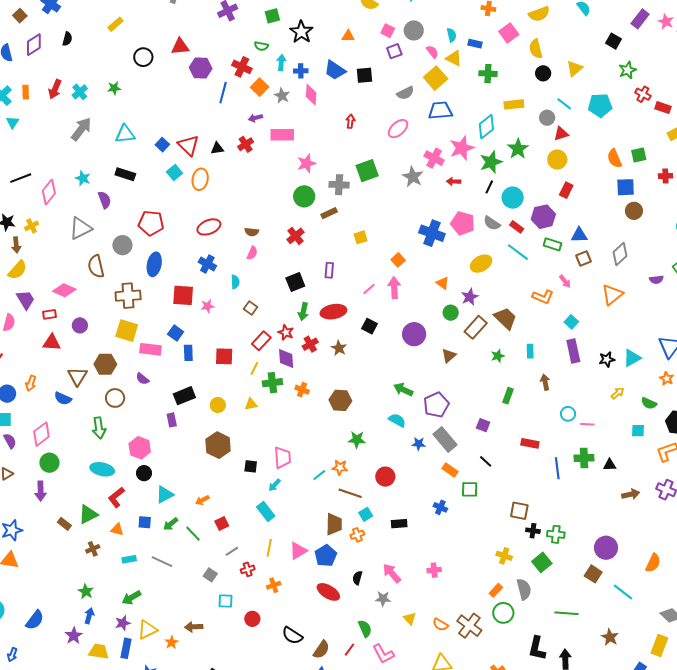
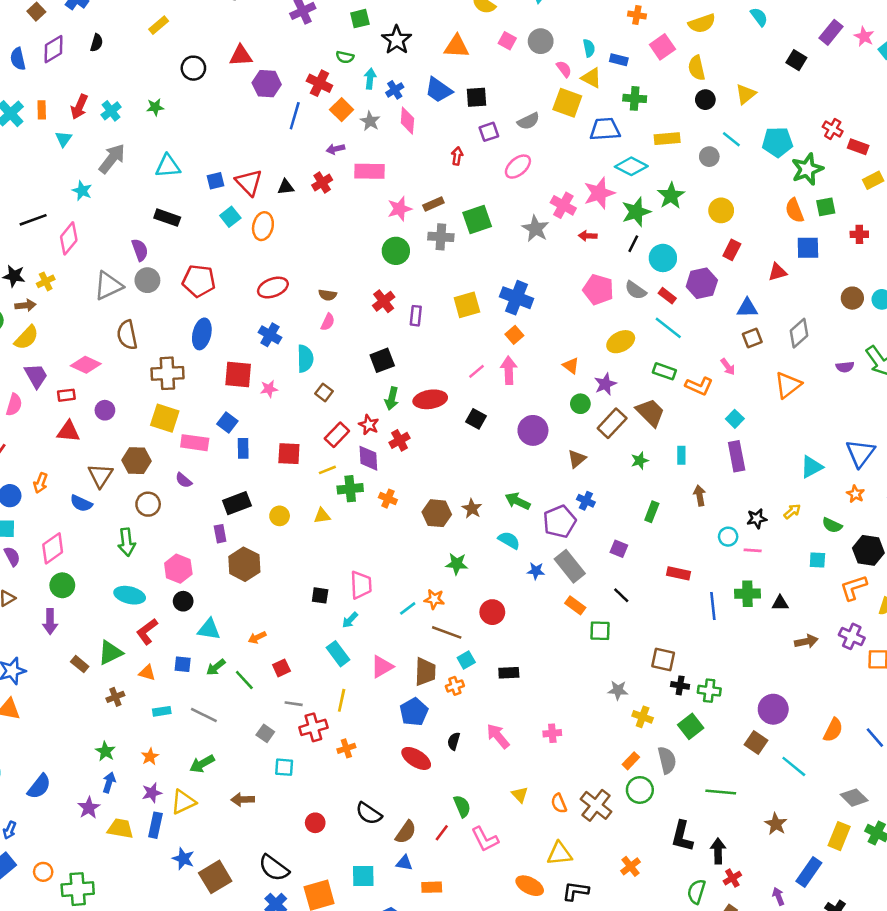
orange triangle: (348, 36) -> (457, 47), size x1.5
purple square: (394, 51) -> (489, 132), moved
green star: (628, 70) -> (807, 169), moved, size x1.4
blue cross: (301, 71) -> (395, 90), turned -32
yellow square: (436, 78) -> (567, 103), turned -30
blue trapezoid: (440, 110) -> (605, 129), moved
cyan triangle: (13, 122) -> (64, 139), moved
cyan diamond: (486, 127) -> (631, 166), turned 65
red triangle: (561, 134) -> (777, 272), moved
blue square: (162, 145) -> (216, 181), turned 32
cyan star: (83, 178) -> (82, 191), moved
brown circle: (634, 211) -> (852, 298), moved
brown rectangle: (329, 213) -> (433, 204), moved
blue cross: (432, 233) -> (517, 298), moved
yellow square: (361, 237) -> (467, 305), size x1.5
green rectangle: (552, 244) -> (664, 371), moved
brown arrow: (16, 245) -> (26, 305), turned -91
gray circle: (122, 245) -> (147, 280), moved
purple rectangle: (329, 270) -> (416, 316), moved
cyan semicircle: (235, 282) -> (305, 359), size x1.5
brown star: (339, 348) -> (472, 509), moved
black star: (607, 359) -> (757, 519), moved
yellow line: (254, 368) -> (327, 470), turned 40
brown hexagon: (218, 445) -> (244, 564), moved
cyan triangle: (165, 495) -> (209, 629), turned 36
blue cross: (440, 507) -> (586, 501), moved
gray line: (232, 551) -> (294, 704), turned 40
pink triangle: (298, 551) -> (382, 667), moved
red cross: (248, 569) -> (313, 727), size x1.5
green arrow: (132, 598) -> (202, 764), moved
gray star: (383, 599) -> (618, 690), moved
red circle: (252, 619) -> (315, 823), moved
orange semicircle: (440, 625) -> (559, 803), turned 35
orange star: (172, 642) -> (150, 757), moved

